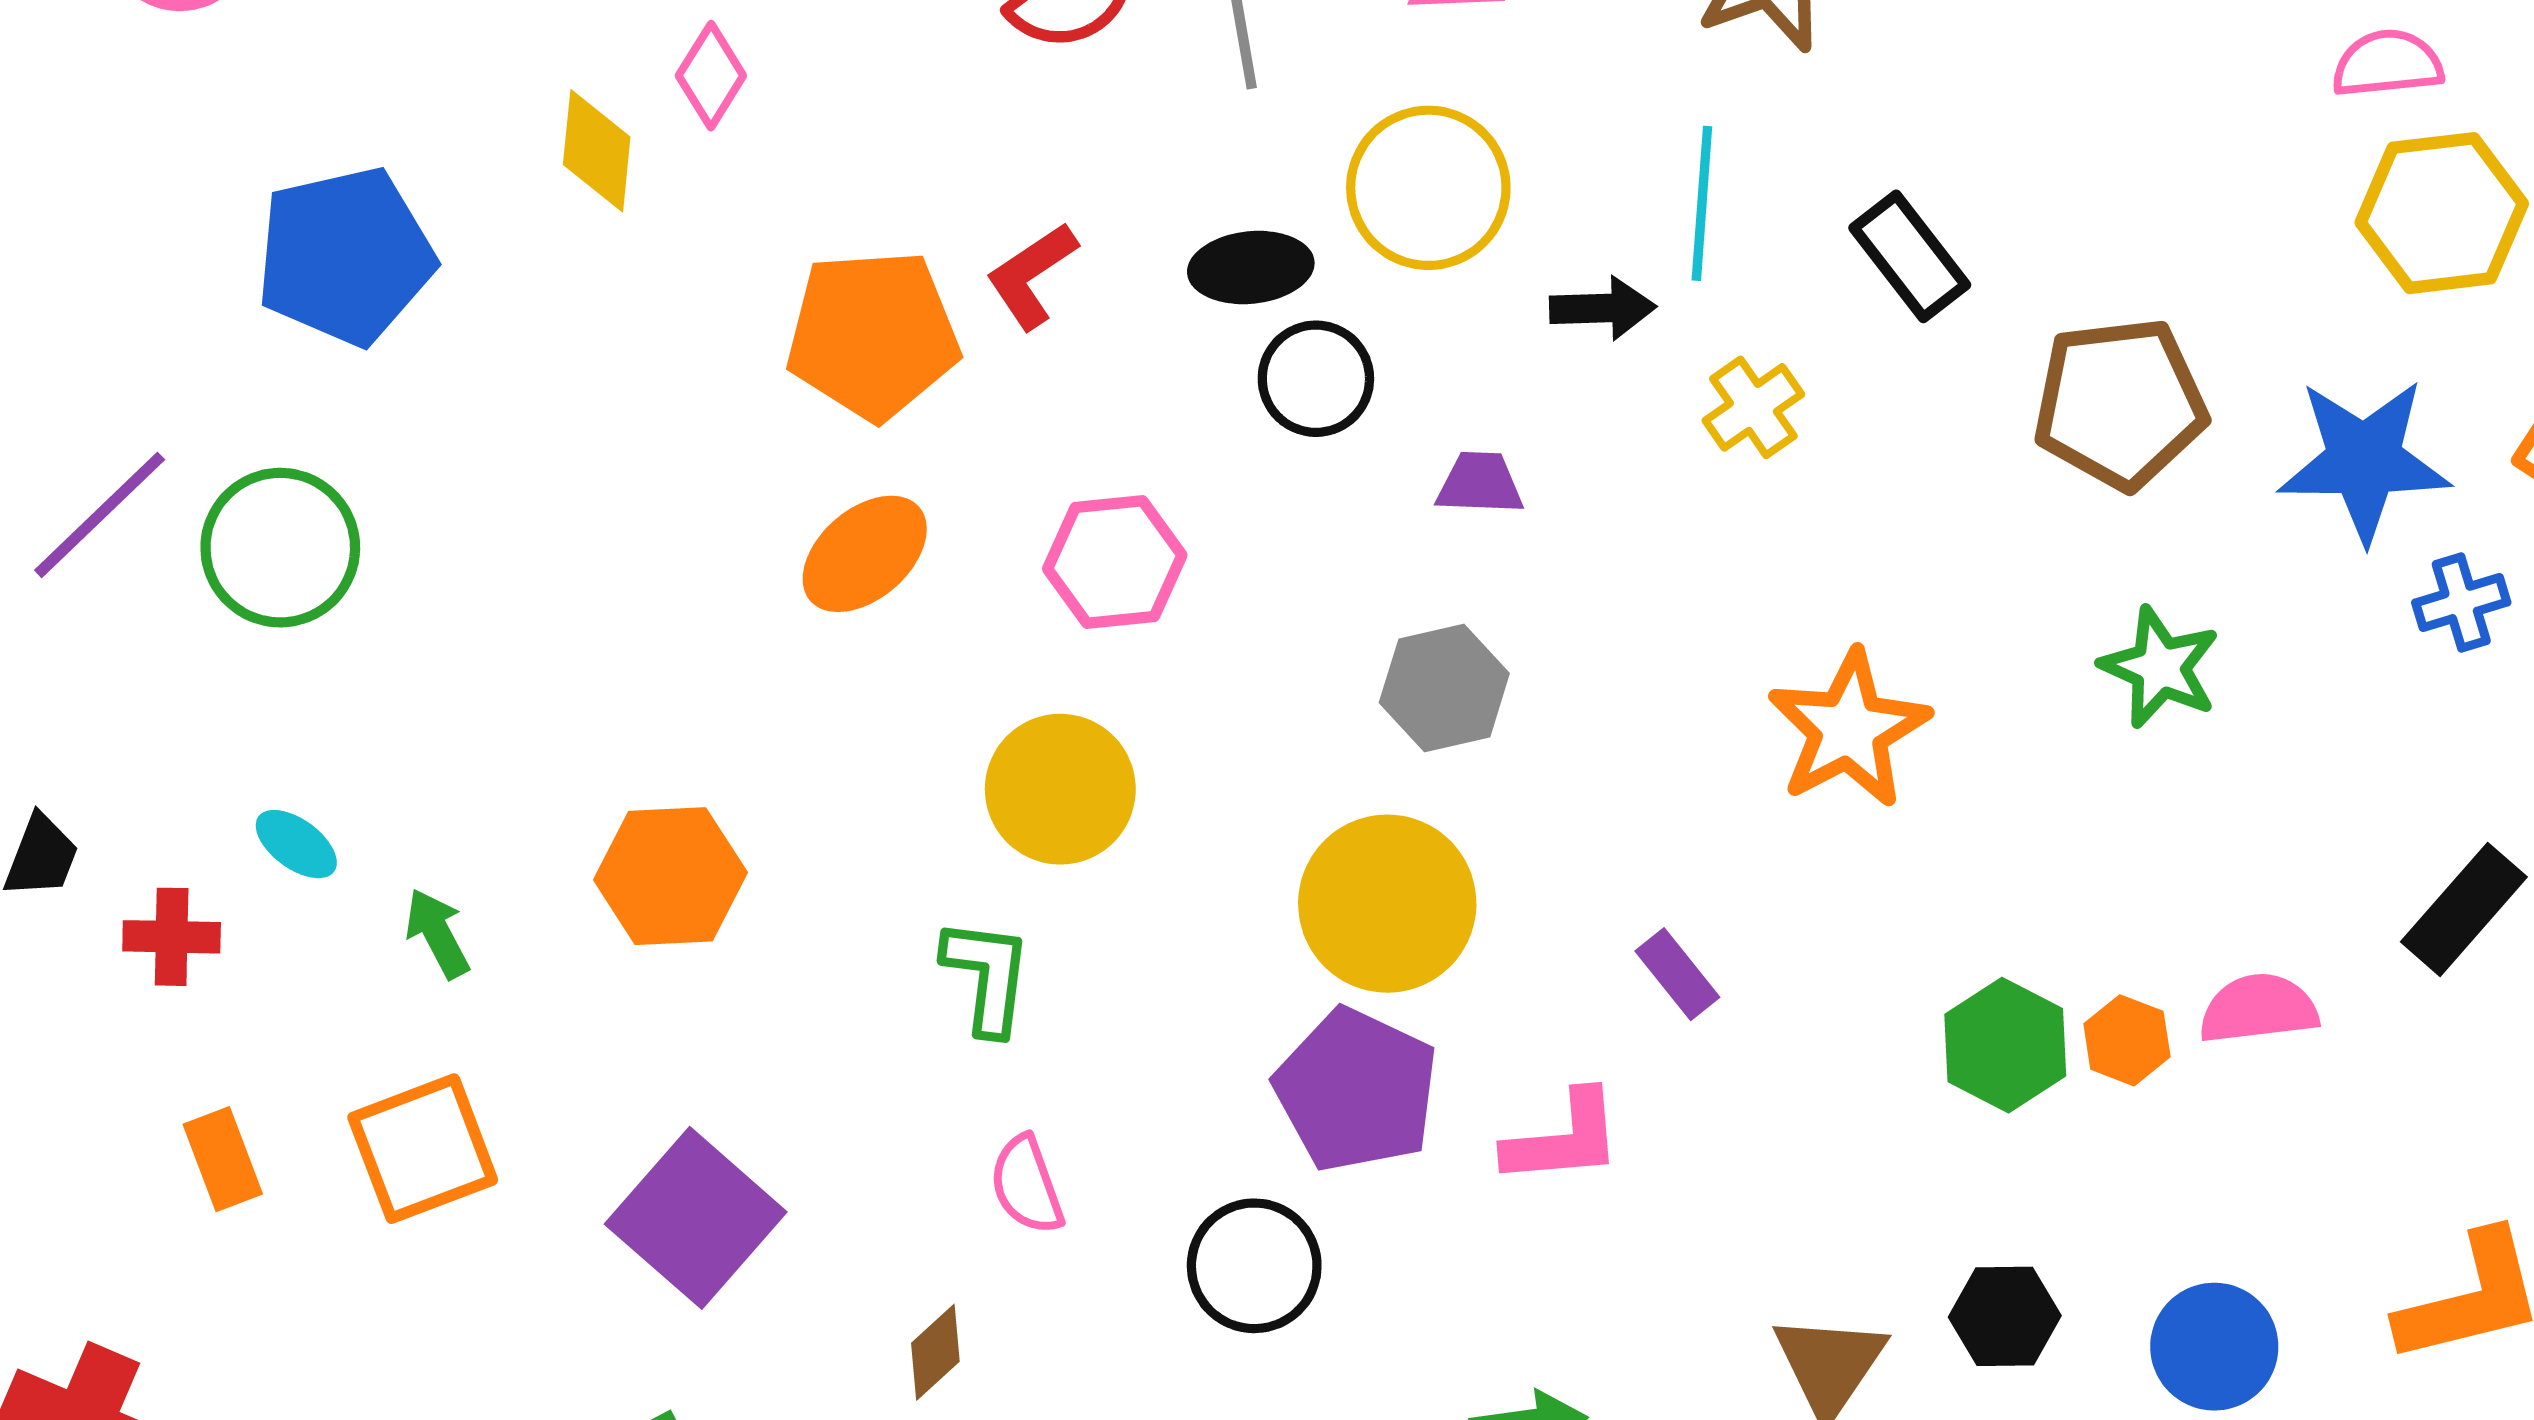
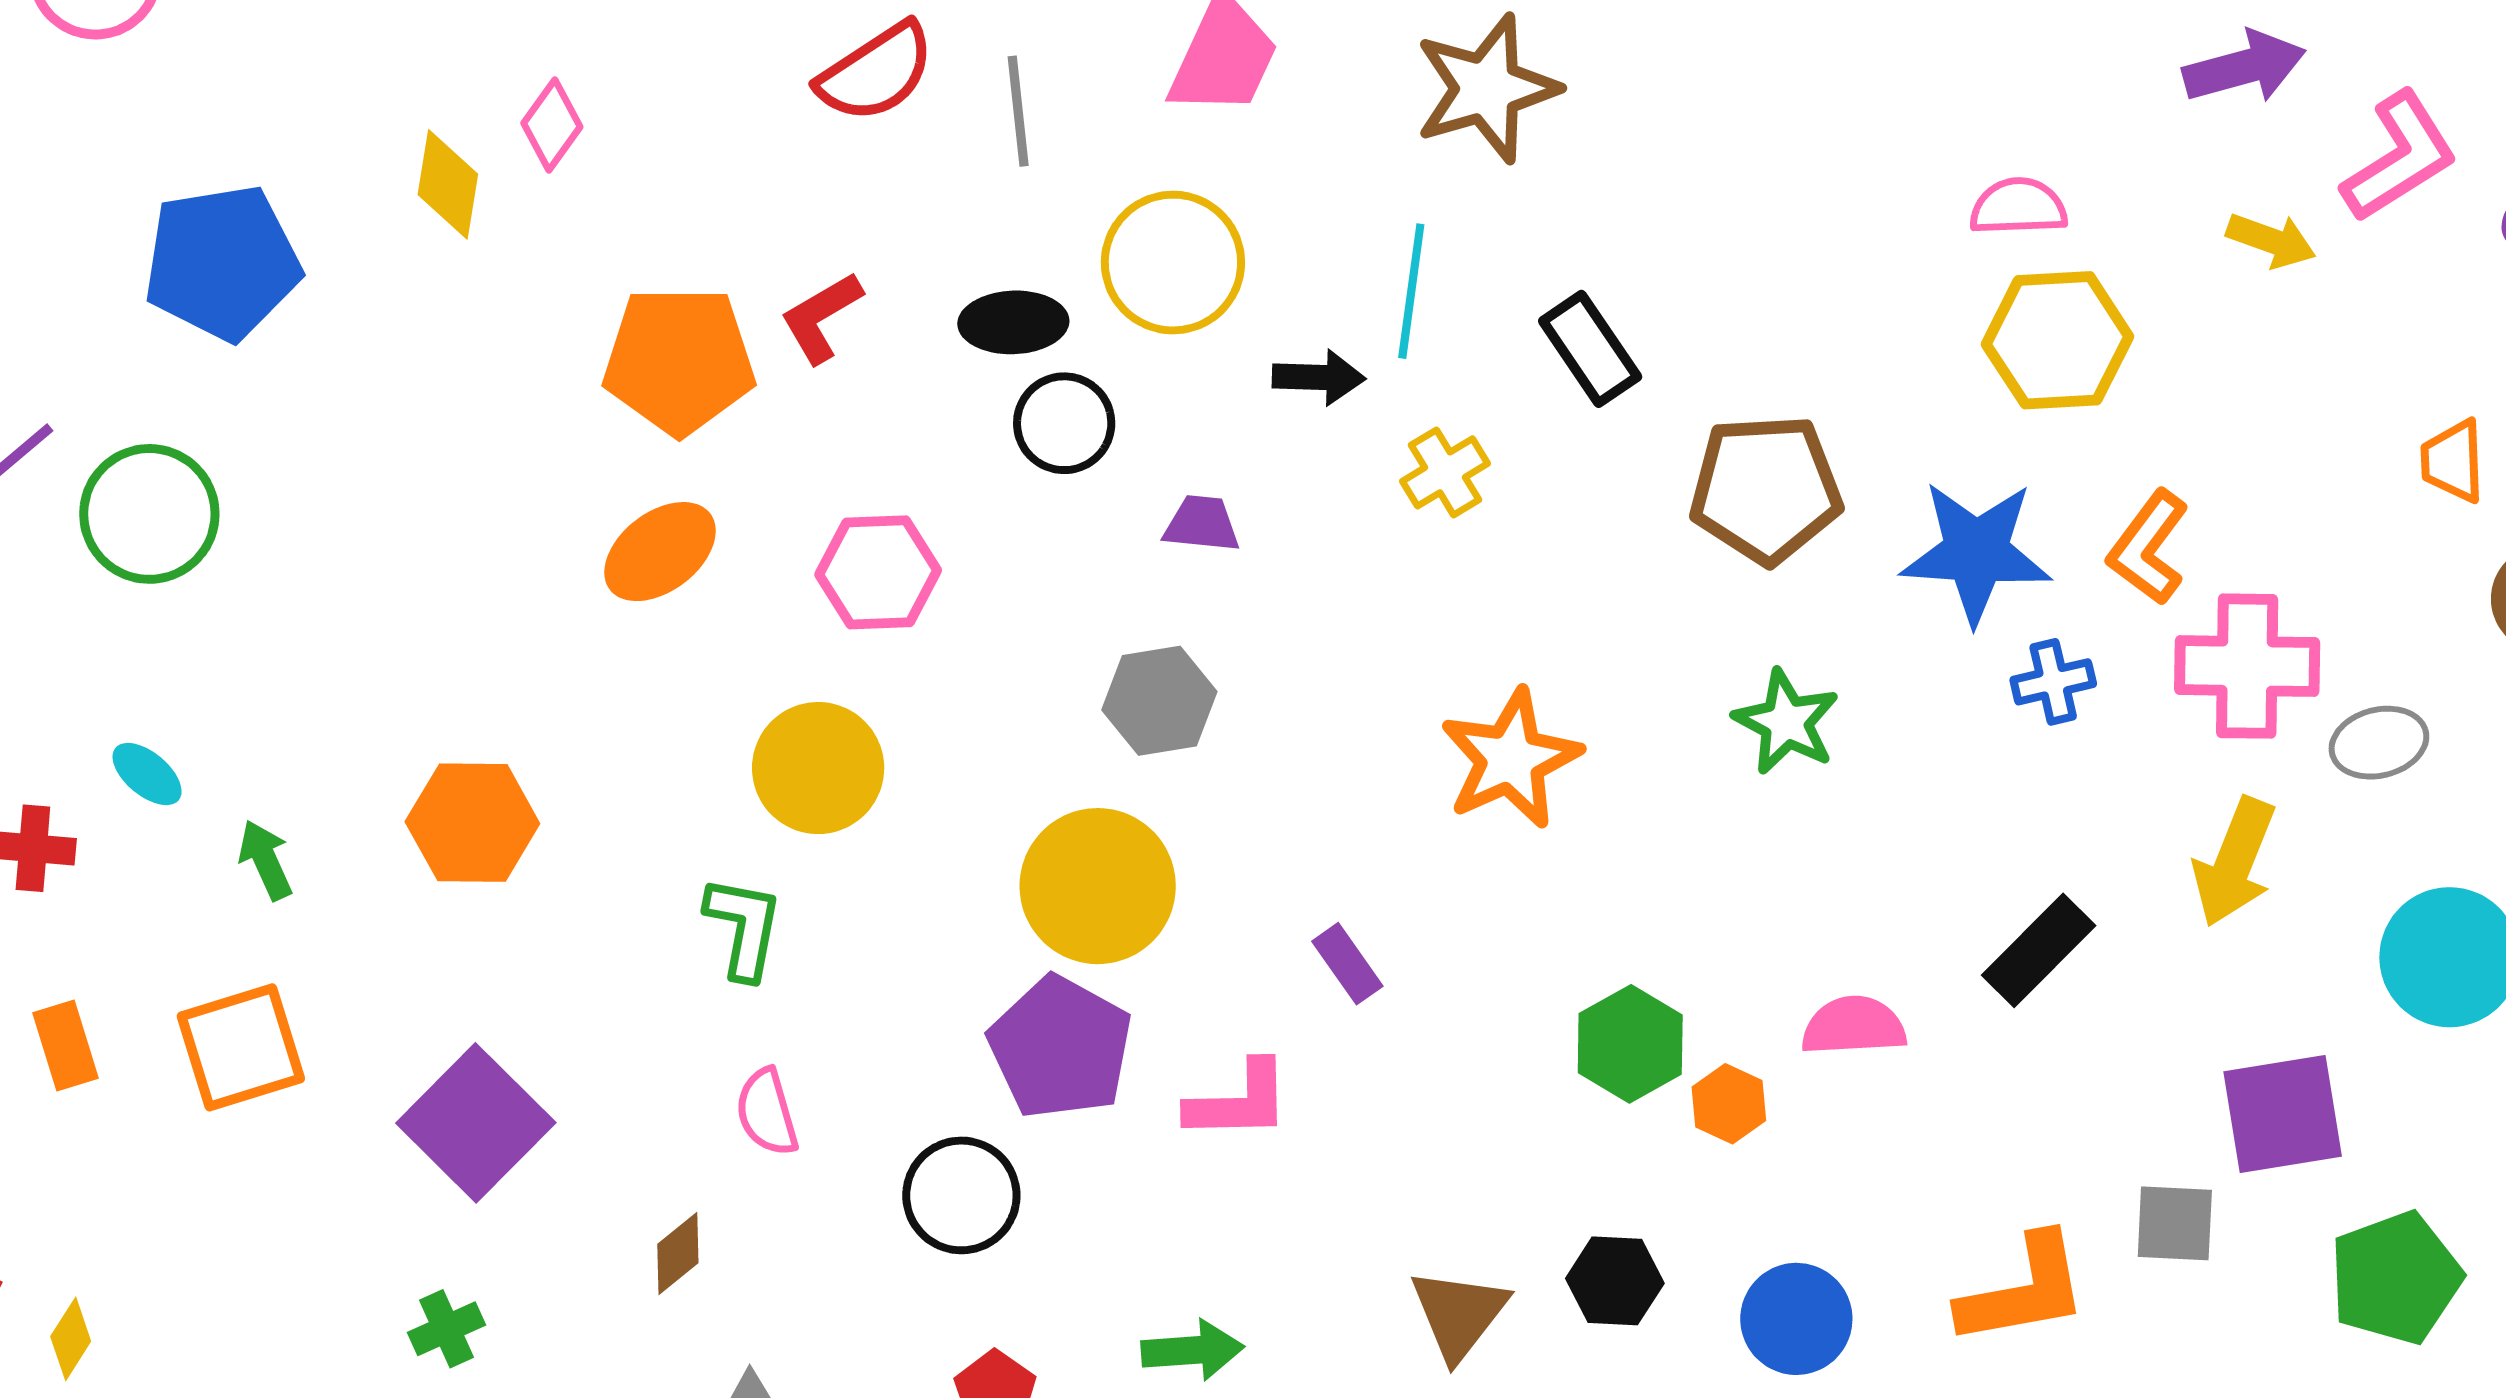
orange hexagon: (2127, 1040) -> (1729, 1104), moved

